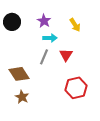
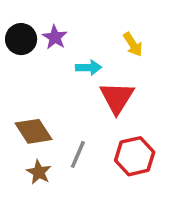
purple star: (44, 21) -> (55, 37), moved
red triangle: (66, 55) -> (117, 98), size x1.5
gray line: (44, 57) -> (78, 154), moved

